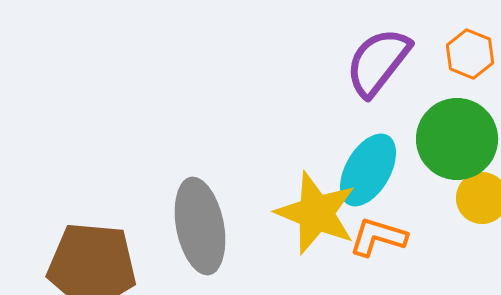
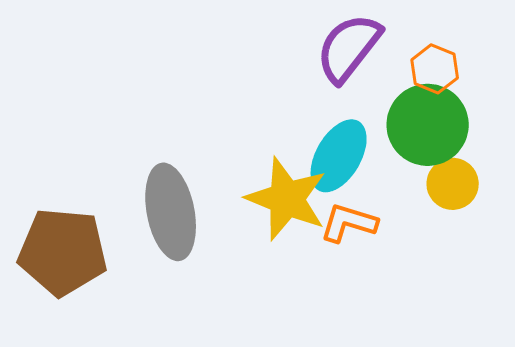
orange hexagon: (470, 54) -> (435, 69), moved

